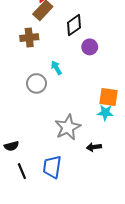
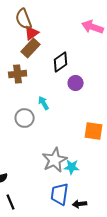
cyan star: (105, 113) -> (72, 167), moved
black arrow: (94, 147) -> (80, 204), moved
blue trapezoid: (52, 167) -> (60, 194), moved

